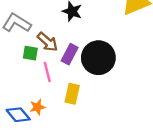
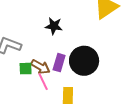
brown arrow: (48, 42) -> (40, 67), moved

